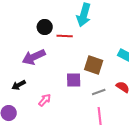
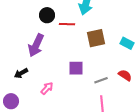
purple arrow: (34, 57) -> (36, 45), turned -40
brown square: (94, 65) -> (96, 38), moved, turned -30

